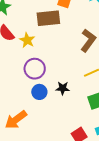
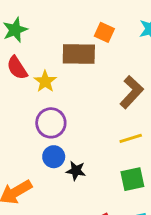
black star: (63, 88) -> (76, 171), moved

